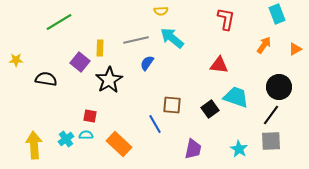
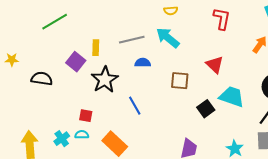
yellow semicircle: (161, 11) -> (171, 11), moved
blue semicircle: (147, 63) -> (143, 63), turned 56
red triangle: (219, 65) -> (215, 65), turned 36
brown square: (172, 105) -> (180, 81), moved
blue line: (155, 124) -> (135, 106), moved

